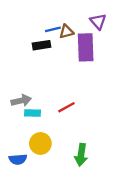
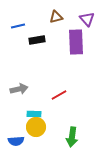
blue line: (53, 29) -> (18, 26), moved
brown triangle: (66, 32) -> (56, 17), moved
cyan rectangle: (33, 113) -> (34, 114), moved

